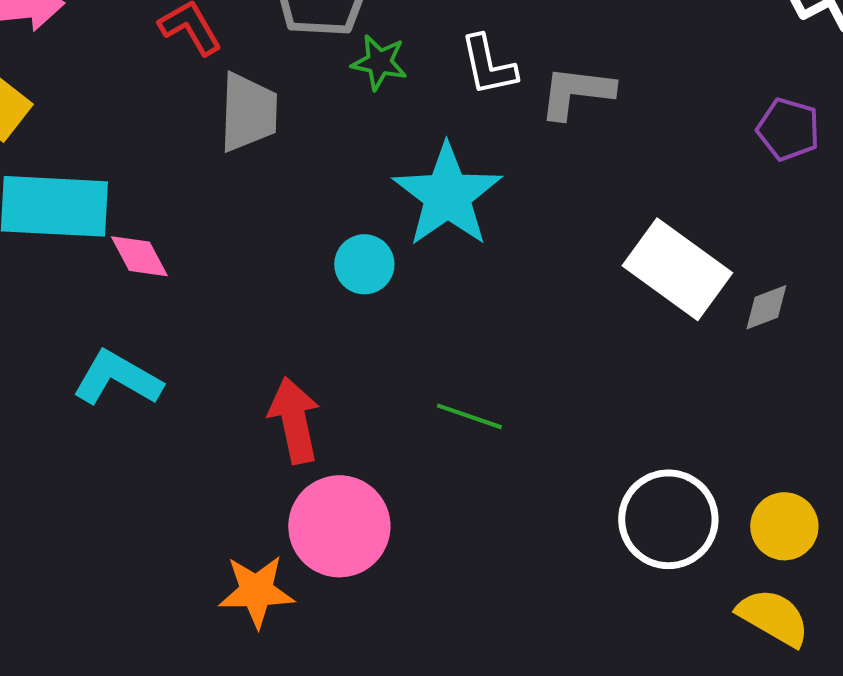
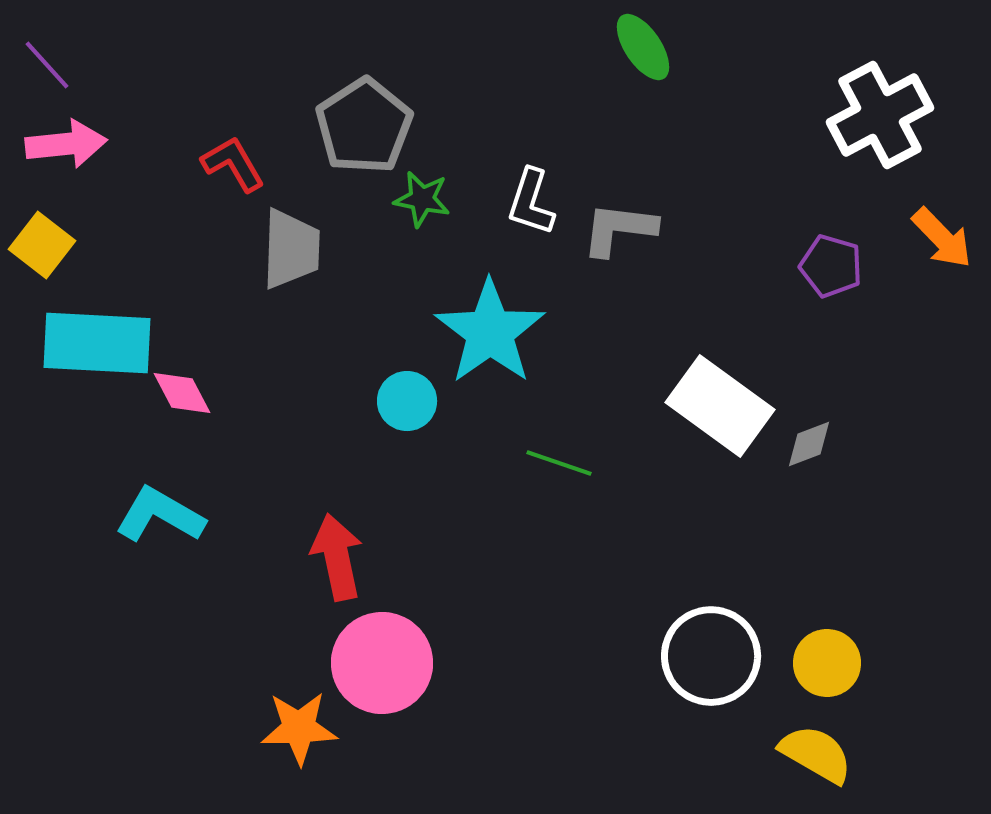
white L-shape: (488, 65) -> (531, 202), turned 30
green line: (469, 416) -> (559, 463), moved

